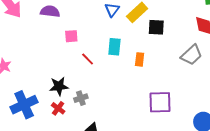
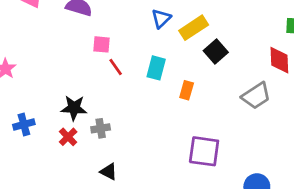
black square: (156, 27) -> (216, 51), turned 36
red line: (88, 59) -> (116, 67), moved
blue cross: (24, 105) -> (24, 124), size x0.6

